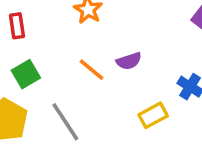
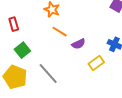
purple semicircle: (129, 61) -> (78, 44), moved
orange line: (91, 70) -> (60, 32), moved

